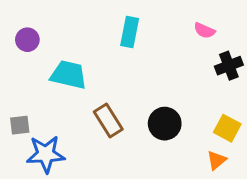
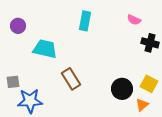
black cross: (229, 66) -> (150, 43), turned 36
black circle: (165, 124) -> (122, 89), moved

